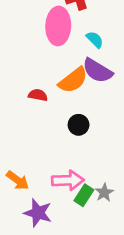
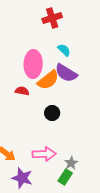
pink ellipse: (58, 26) -> (33, 64), moved
green rectangle: (84, 195) -> (65, 177), moved

